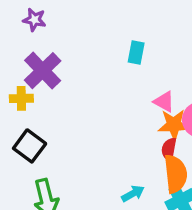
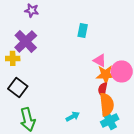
purple star: (34, 20) -> (32, 10), moved
cyan arrow: (133, 194) -> (73, 116), moved

